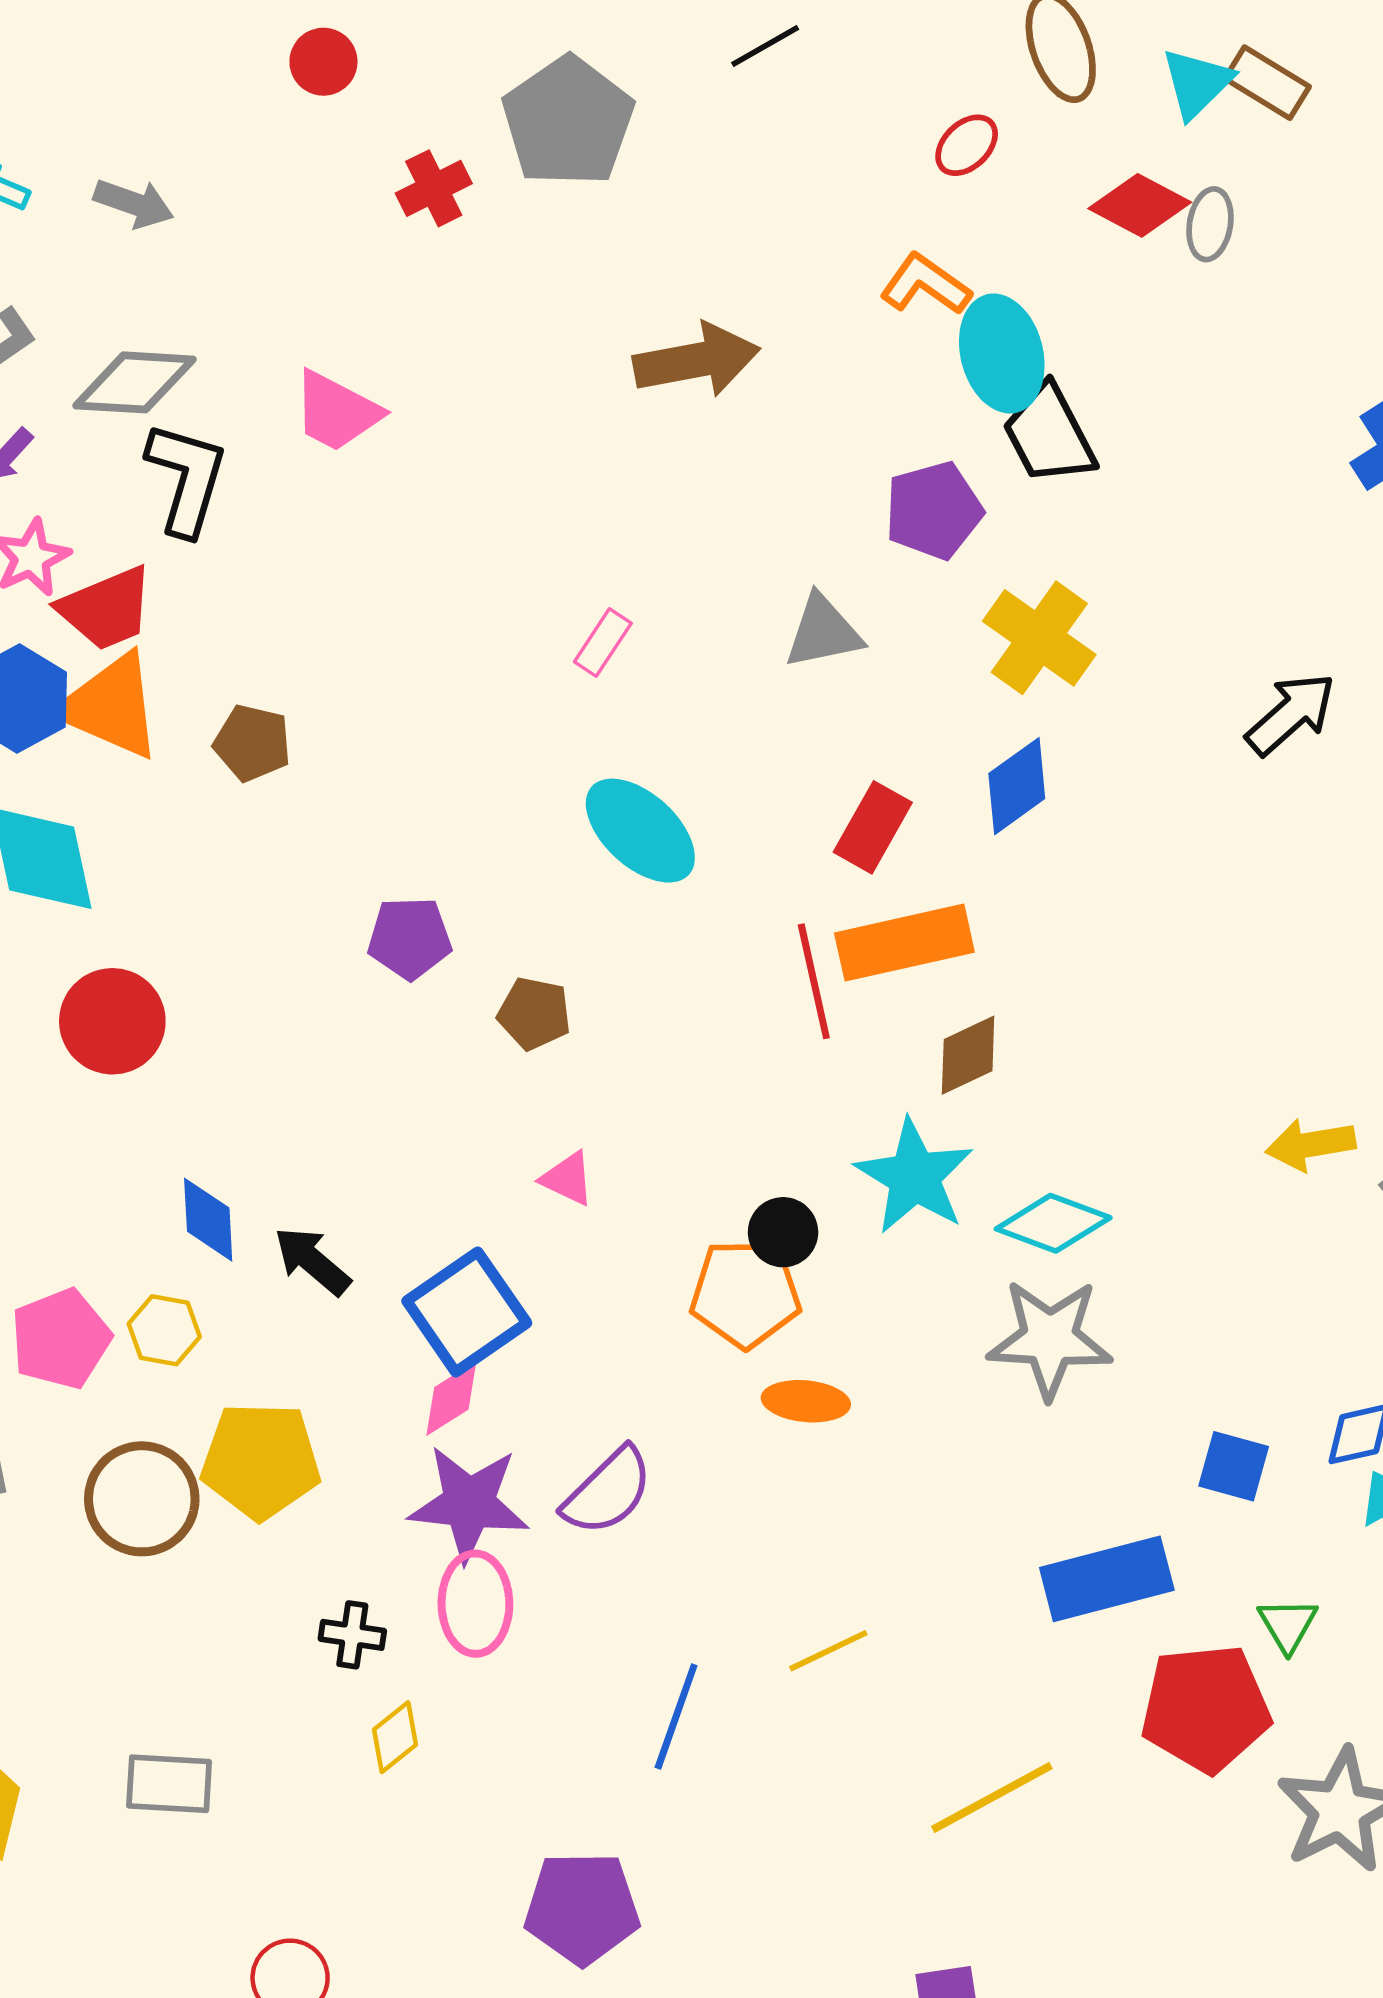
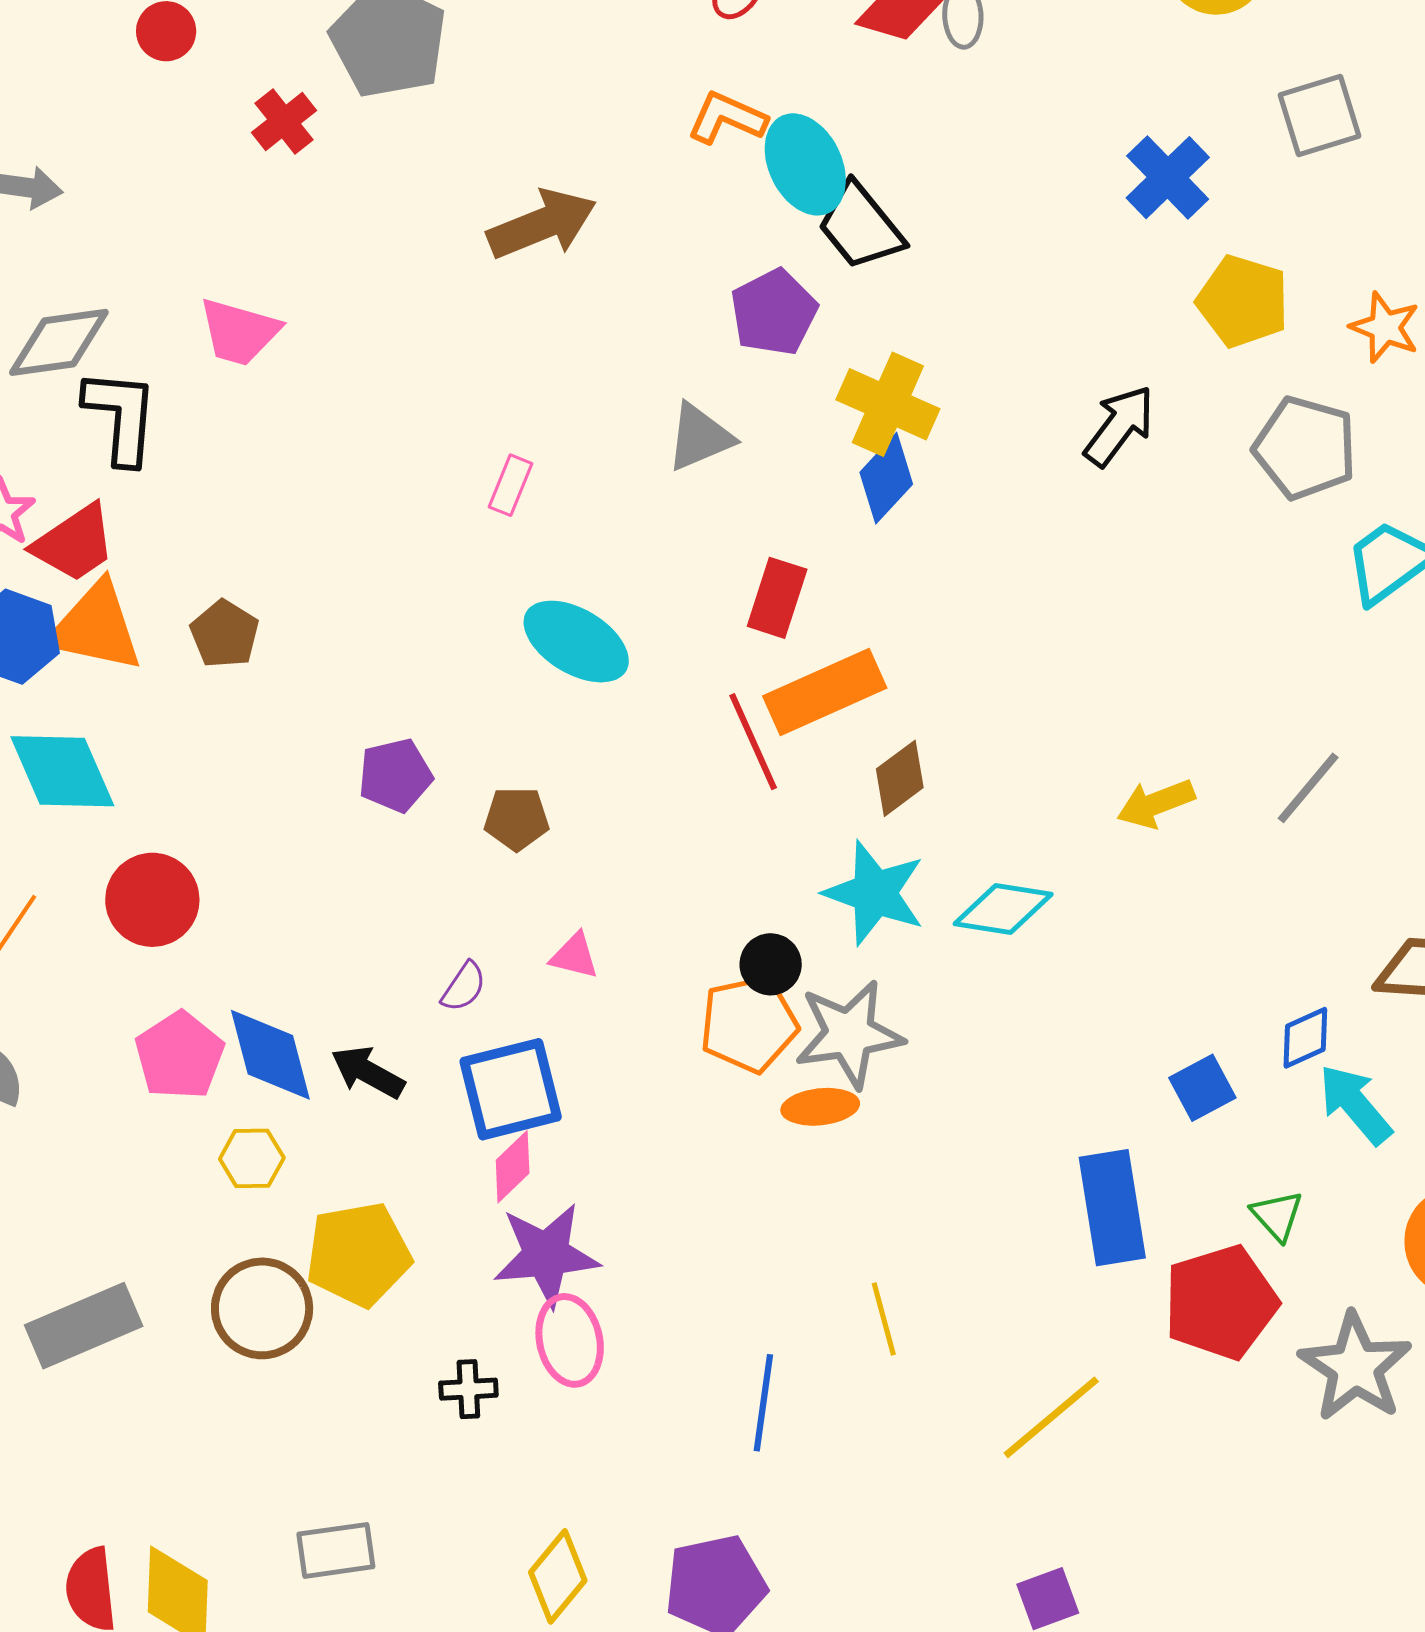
brown pentagon: (252, 743) -> (225, 634), turned 30
blue diamond: (1017, 786) -> (886, 478), moved
yellow arrow: (1311, 1145) -> (1156, 803), moved
blue diamond: (208, 1220) -> (270, 1055), size x1.4
blue square: (467, 1312) -> (511, 1089), turned 32
pink pentagon: (61, 1339) -> (180, 1056), moved
gray star: (1050, 1339) -> (849, 1034), moved
blue square: (1234, 1466) -> (1202, 1088), turned -32
purple semicircle: (608, 1491) -> (464, 987), moved, size x0.6
blue rectangle: (1107, 1579) -> (1112, 1208), turned -73
yellow line: (828, 1651) -> (884, 1319), turned -68
yellow diamond: (395, 1737) -> (558, 1576), moved, size x1.4

